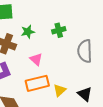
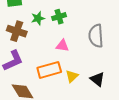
green cross: (59, 30) -> (59, 17), moved
pink triangle: (36, 59) -> (62, 46), moved, turned -32

